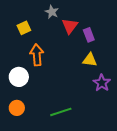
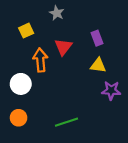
red triangle: (70, 26) -> (63, 47), moved
purple star: (102, 83) -> (111, 90), turned -30

